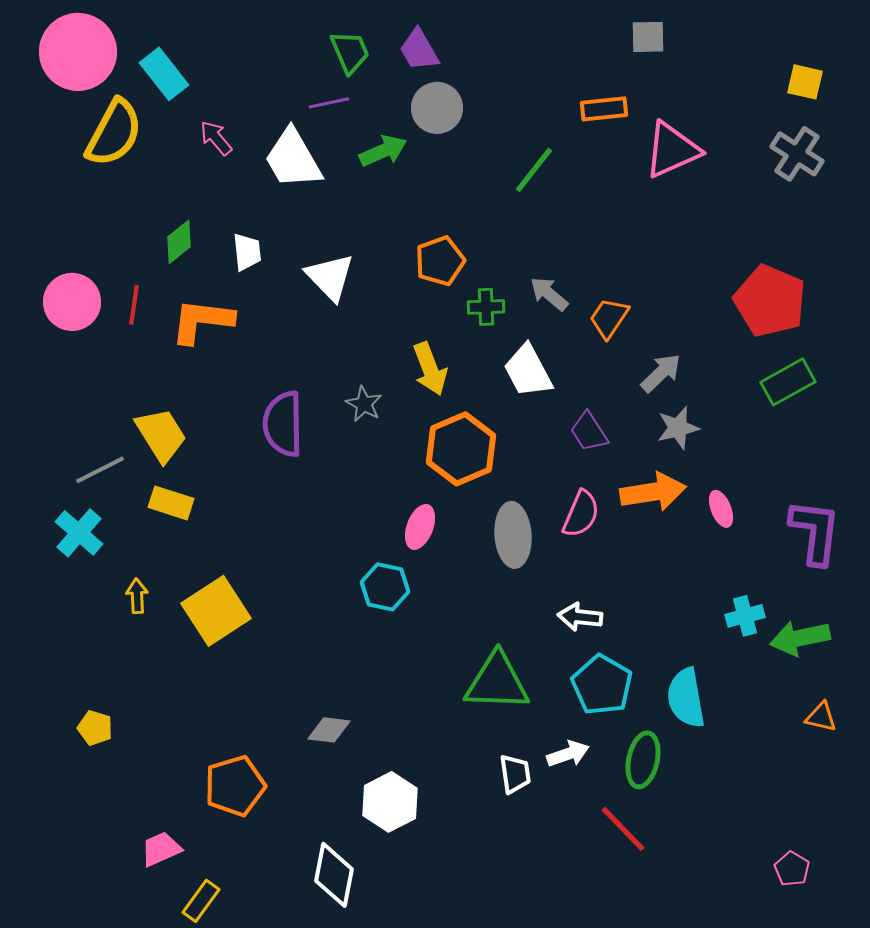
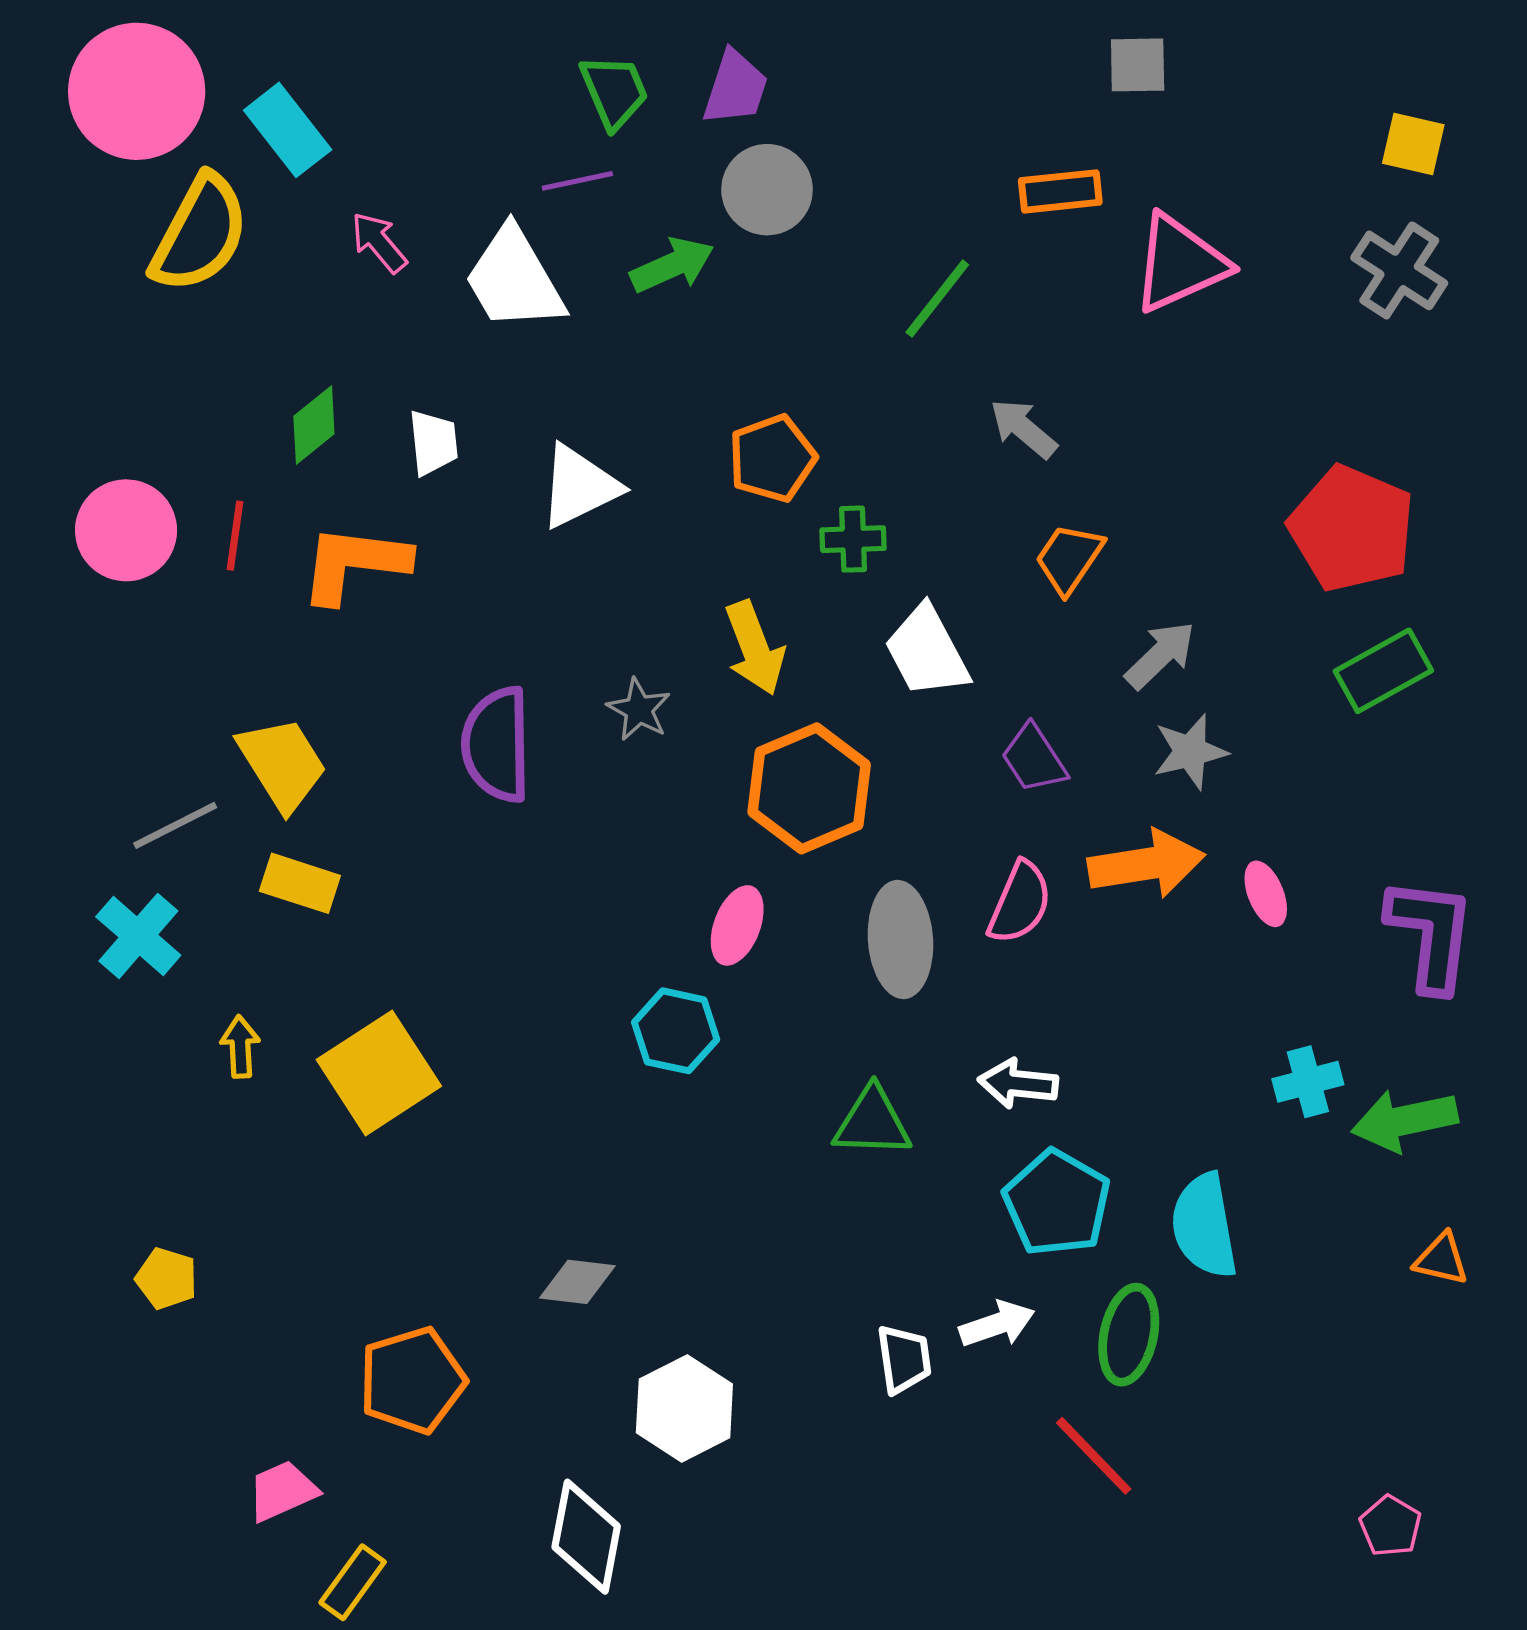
purple trapezoid: (419, 50) -> (735, 88), turned -132
white triangle: (330, 277) -> (579, 486), turned 48
gray arrow: (549, 294) -> (1023, 428), moved
green triangle: (497, 682) -> (872, 1122), moved, size x0.7

